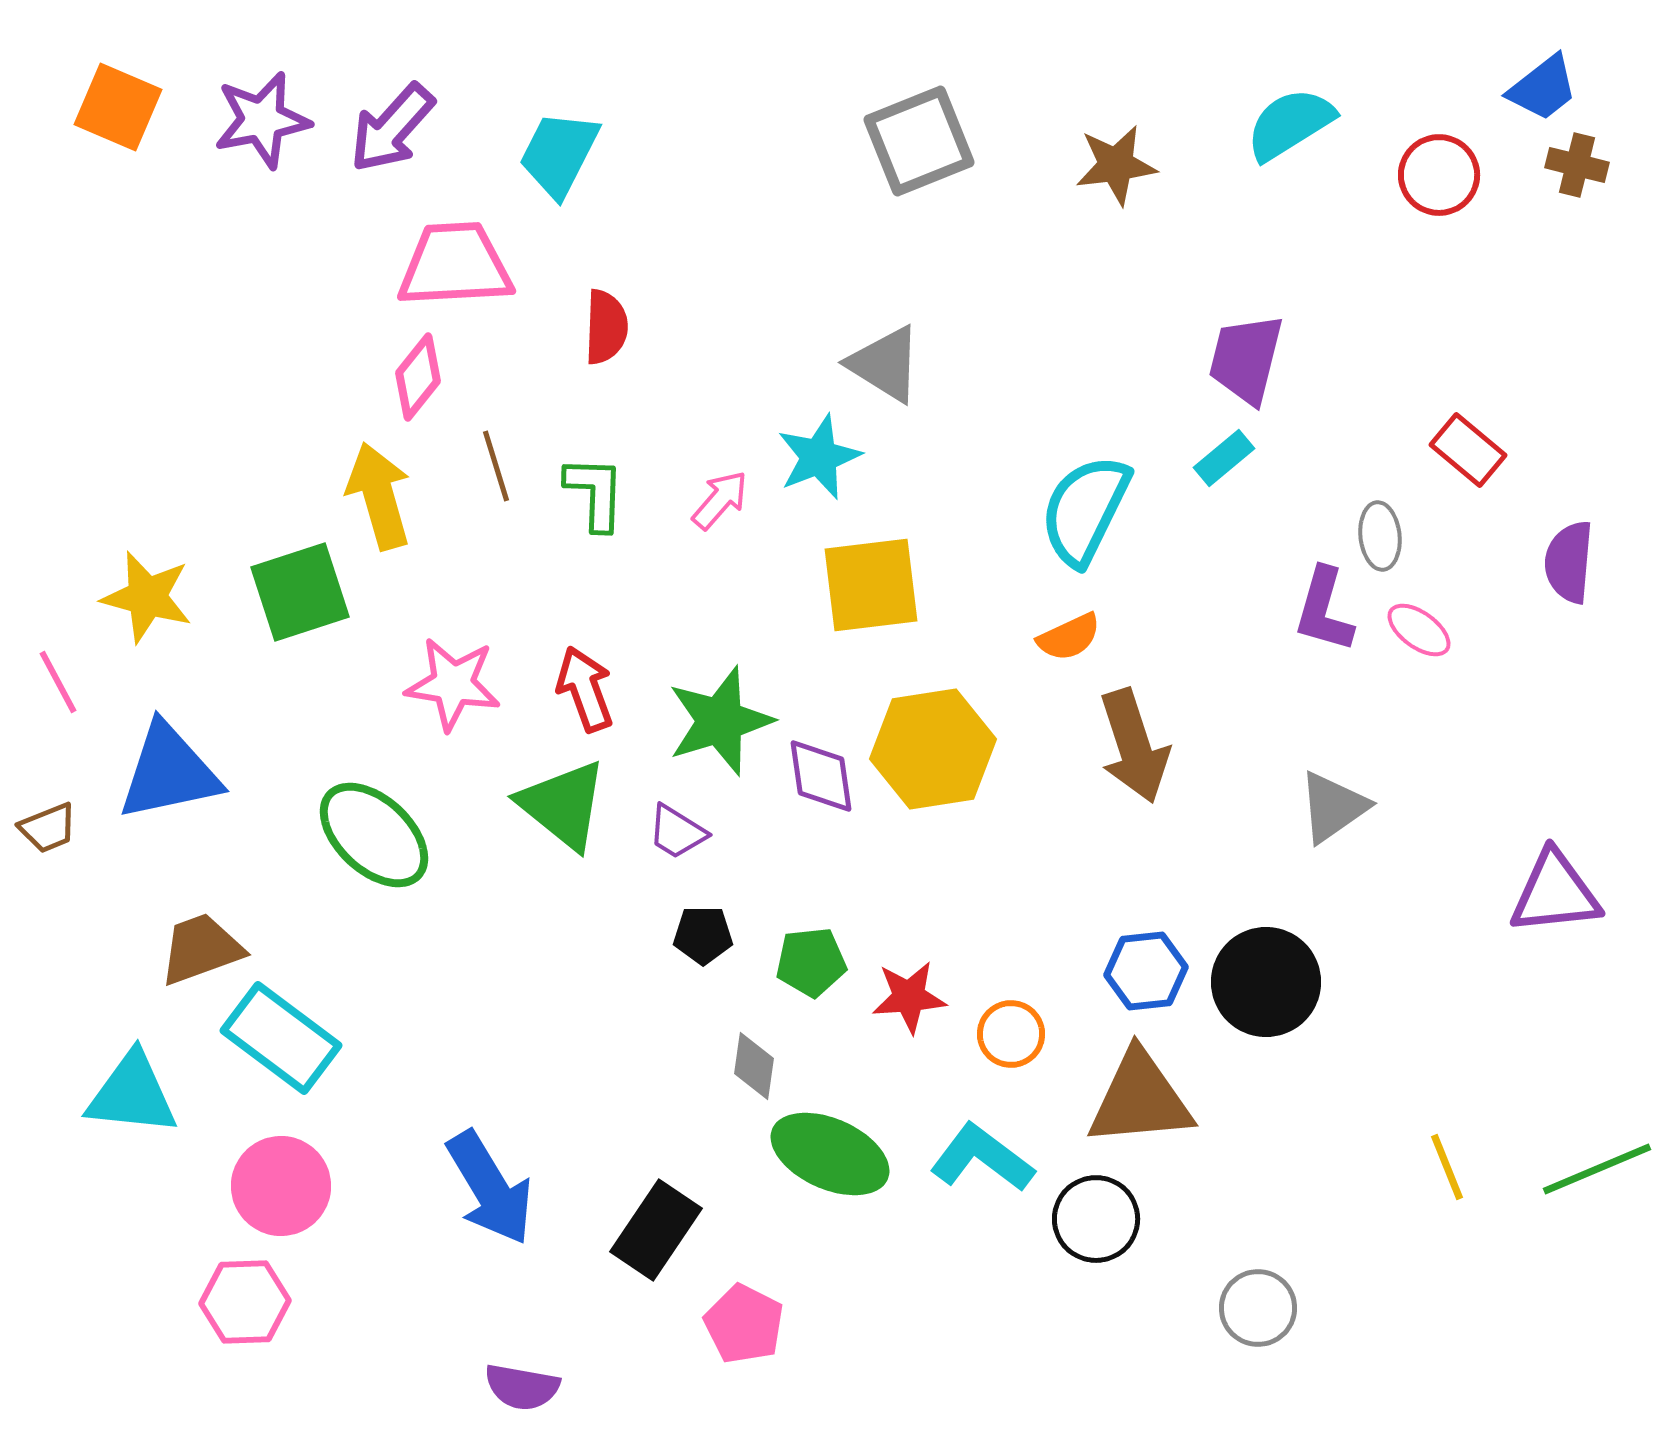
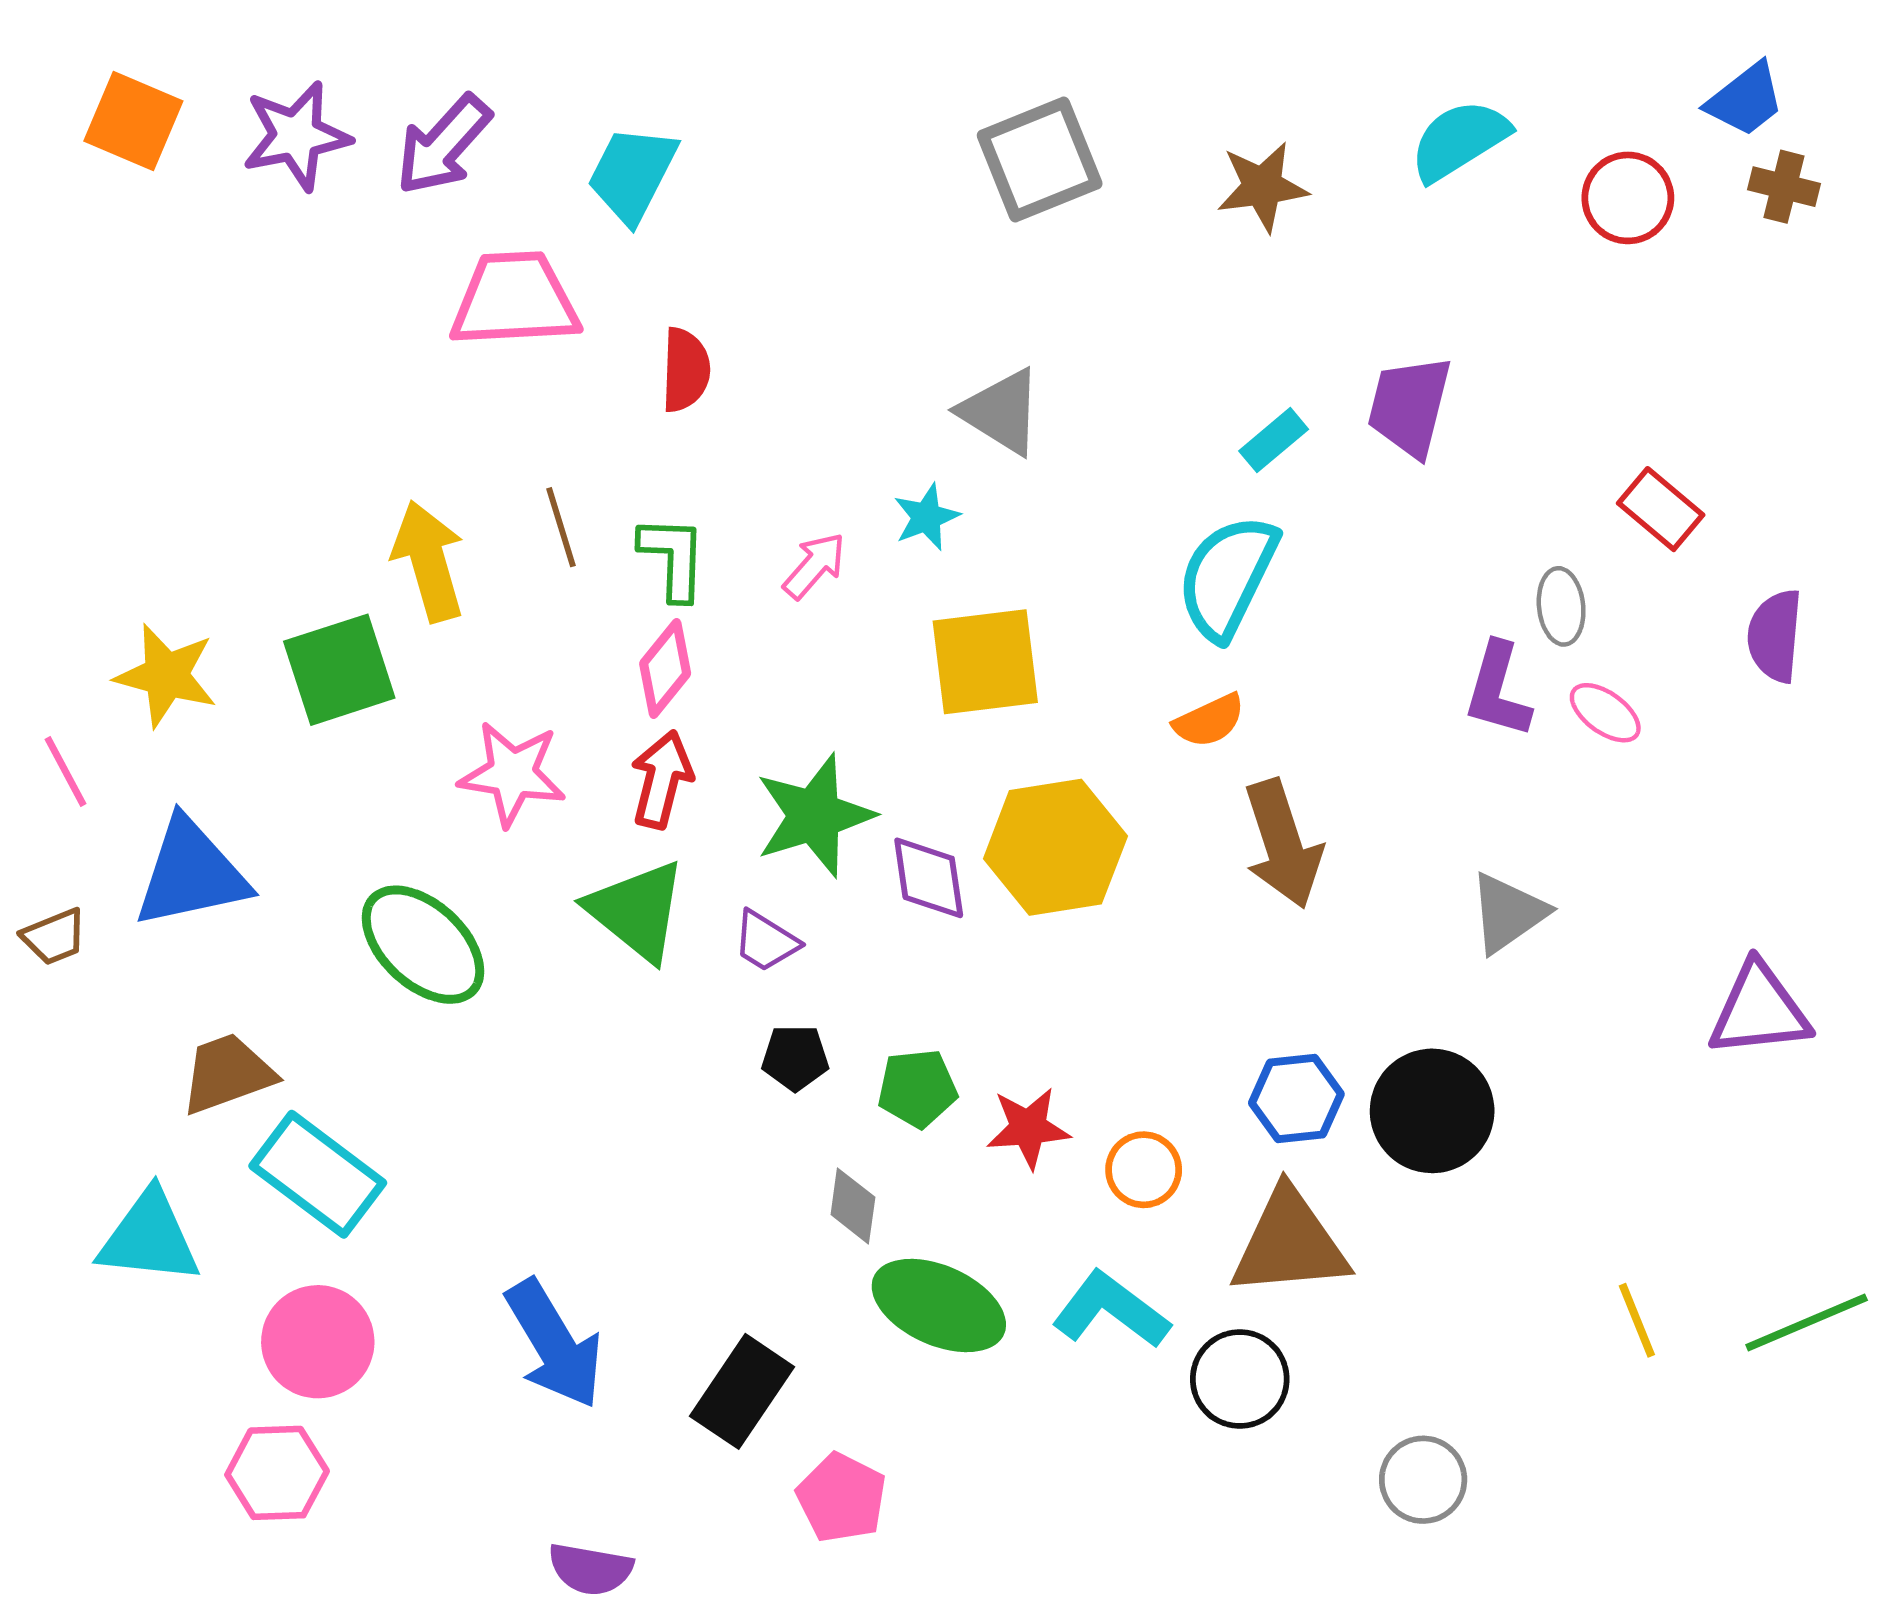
pink diamond: (418, 377) -> (665, 669), moved
cyan star: (819, 457) -> (926, 517), size x0.7
cyan rectangle: (1224, 458) -> (1274, 440), moved
red arrow: (585, 689) -> (662, 779), turned 34

